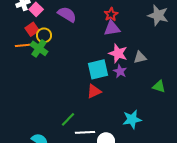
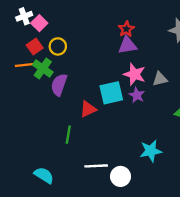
purple semicircle: (67, 14) -> (59, 85), moved, turned -102
yellow circle: (44, 35) -> (58, 46), moved
red triangle: (94, 91) -> (88, 109), moved
green line: (68, 119) -> (68, 135), moved, turned -35

